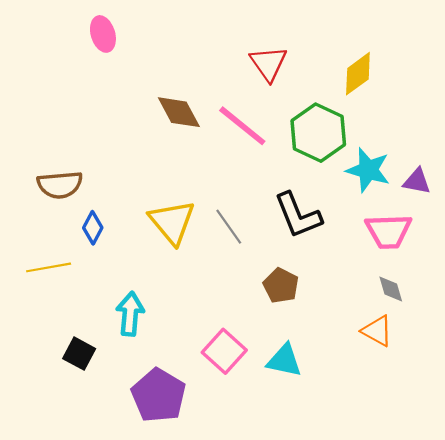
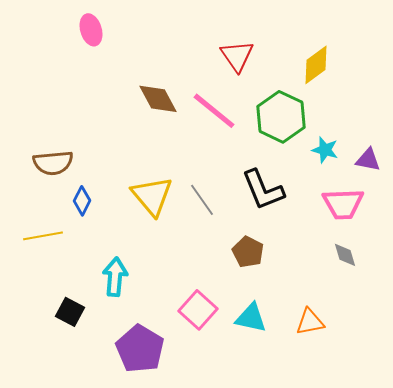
cyan star: (368, 170) -> (325, 150), size x0.7
orange triangle: (377, 331) -> (310, 322), moved, turned -40

